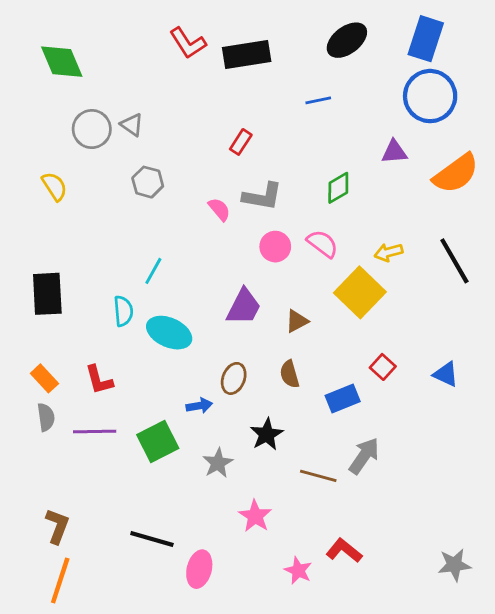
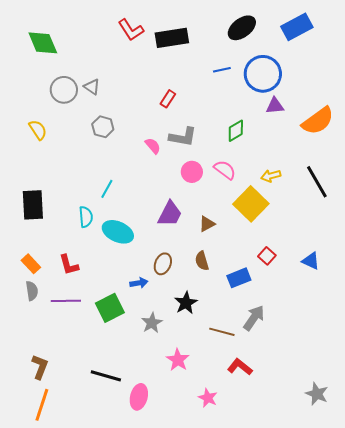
blue rectangle: (426, 39) -> (297, 27), turned 44
blue circle: (430, 96) -> (263, 74), moved
red L-shape: (344, 550) -> (240, 367), moved
gray star: (454, 565) -> (317, 394), turned 30

